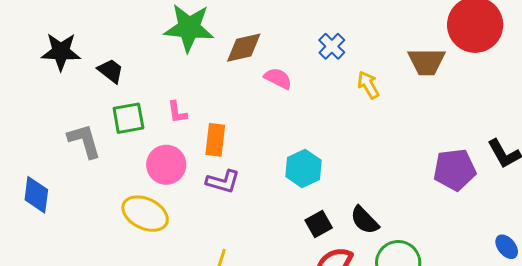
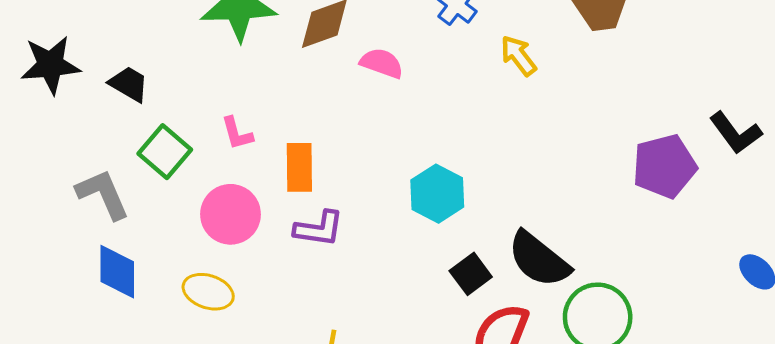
green square: (128, 118) -> (165, 152), turned -32
blue diamond: (36, 195) -> (117, 272), moved
yellow ellipse: (145, 214) -> (208, 292), size x0.7
black semicircle: (365, 220) -> (539, 259), size x1.4

